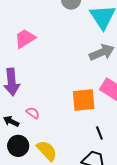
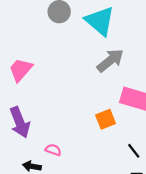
orange square: (84, 100) -> (106, 119), size x0.7

